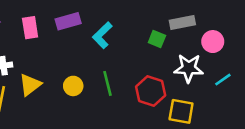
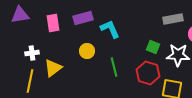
cyan L-shape: (102, 35) -> (110, 29), turned 110
green square: (157, 39) -> (153, 47), moved
yellow circle: (73, 86) -> (87, 51), moved

